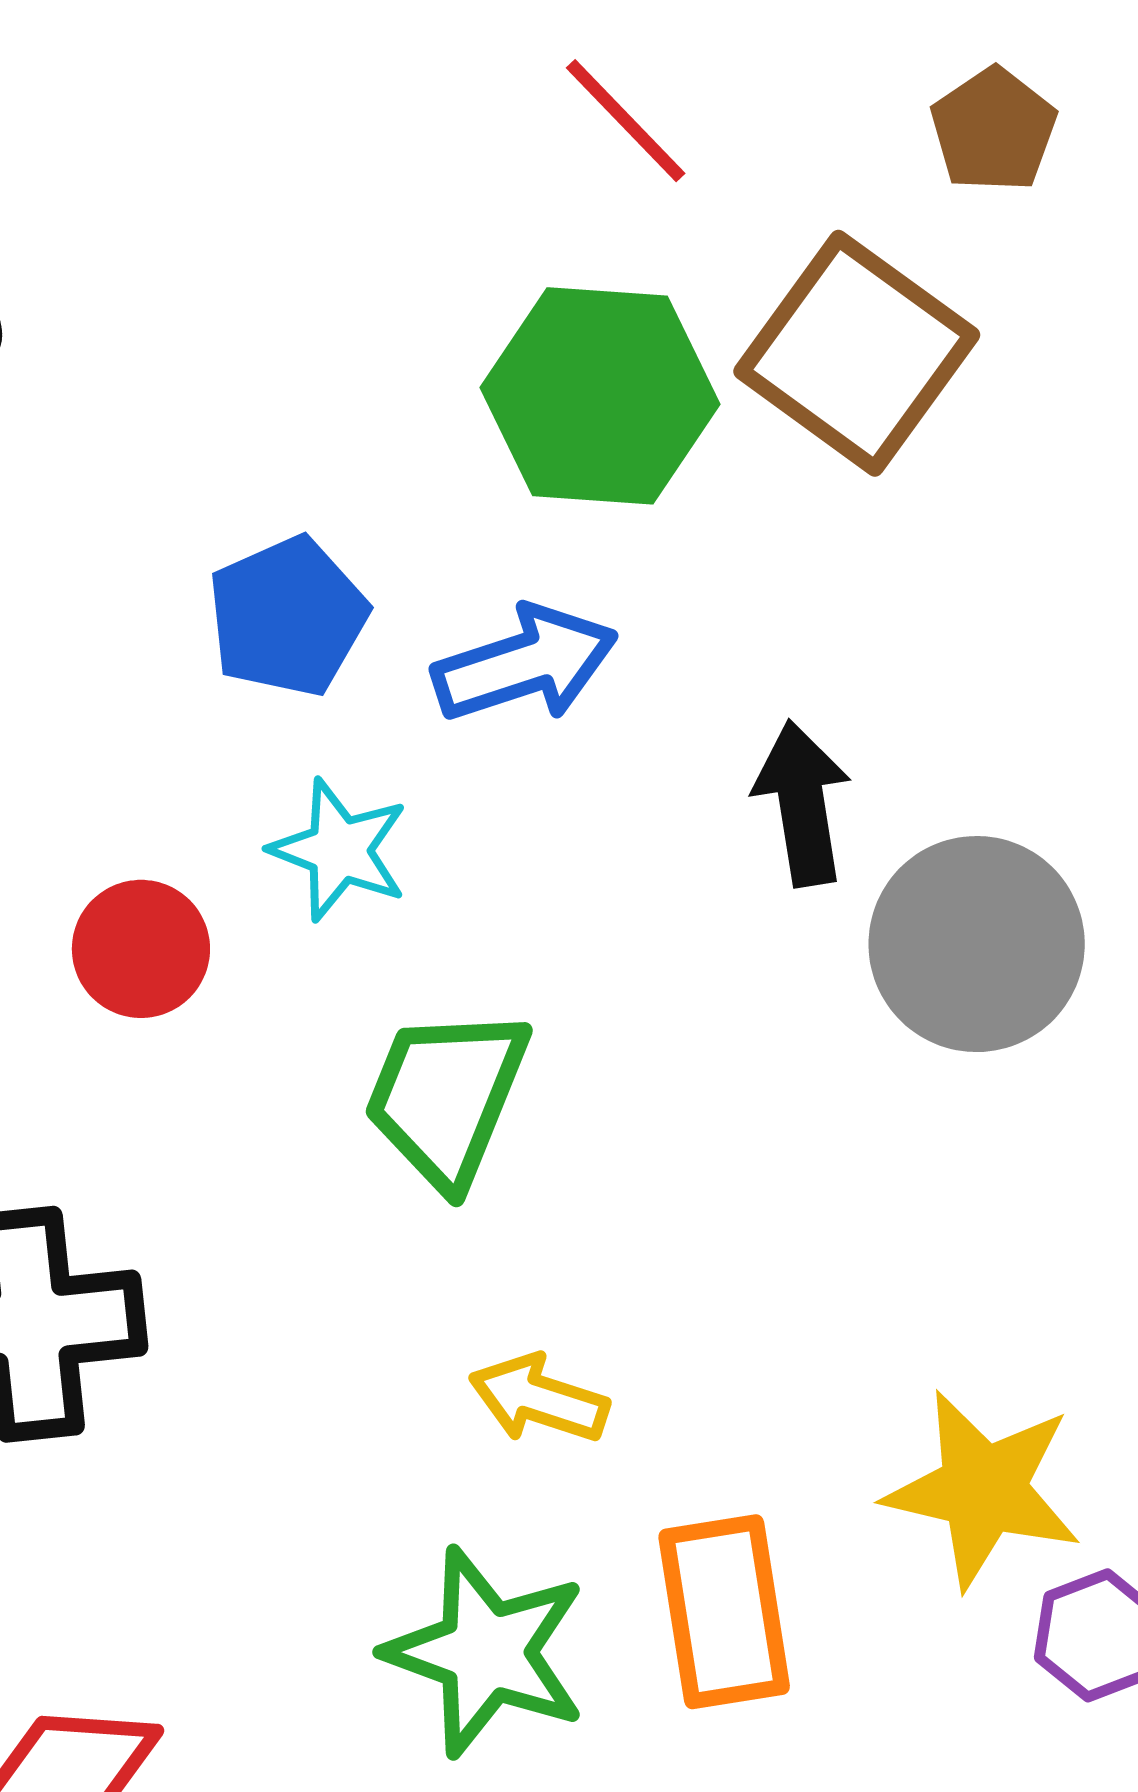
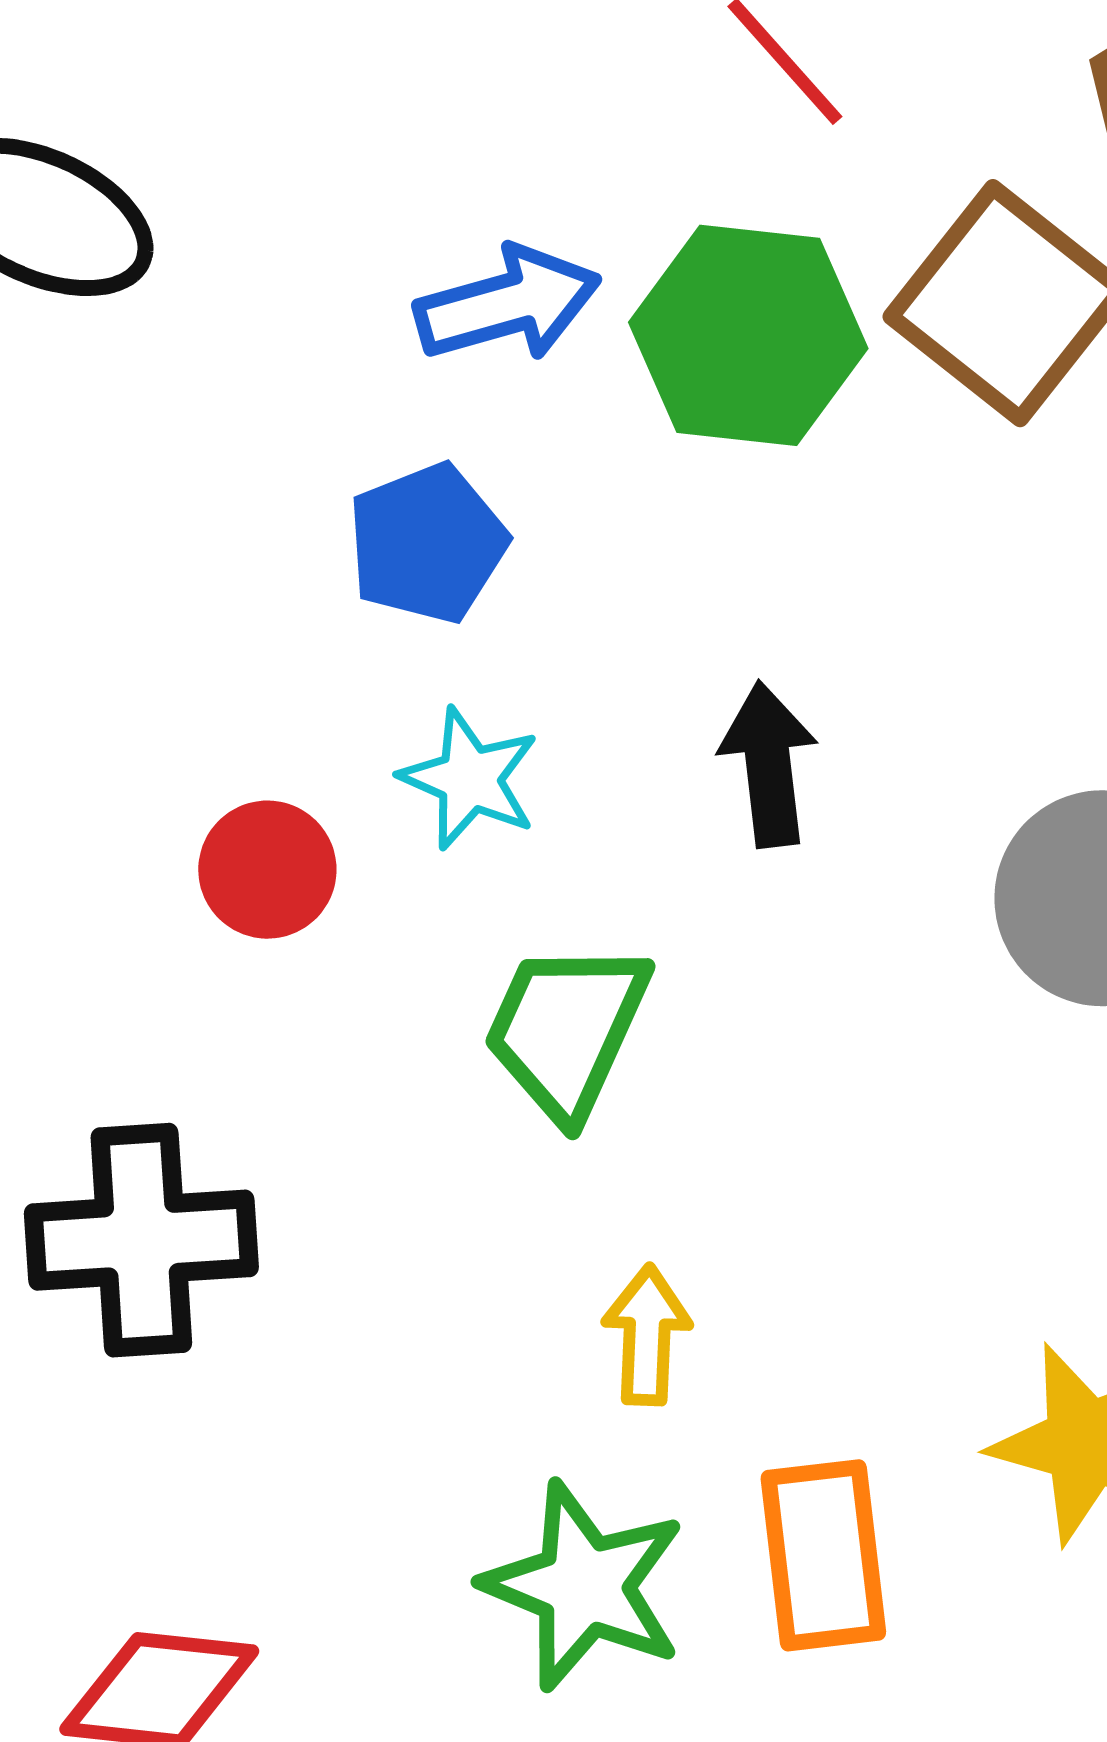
blue arrow: (525, 664) -> (508, 304), moved
black arrow: (802, 803) -> (768, 764), moved
yellow arrow: (539, 1399) -> (647, 1335), turned 72

